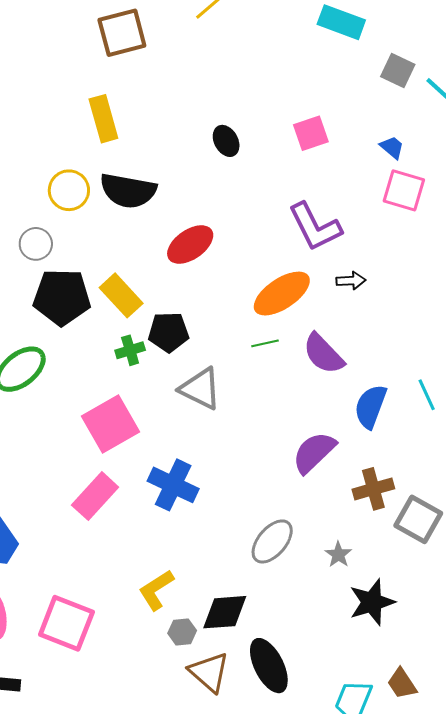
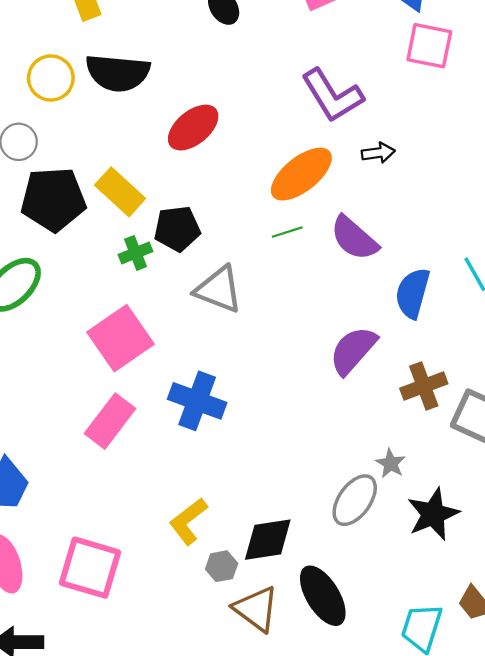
gray ellipse: (272, 541) -> (355, 500), moved

